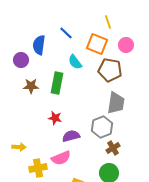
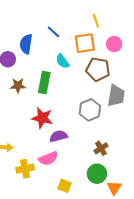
orange square: (97, 44) -> (85, 43), turned -30
gray trapezoid: (116, 103) -> (116, 96), moved
red star: (55, 118) -> (42, 118), size x1.5
gray hexagon: (102, 127) -> (90, 110), moved

